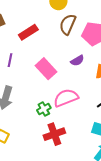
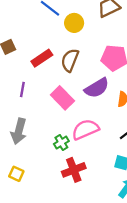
brown semicircle: (68, 24) -> (70, 60), moved
purple semicircle: (77, 61) -> (97, 88), size x1.6

